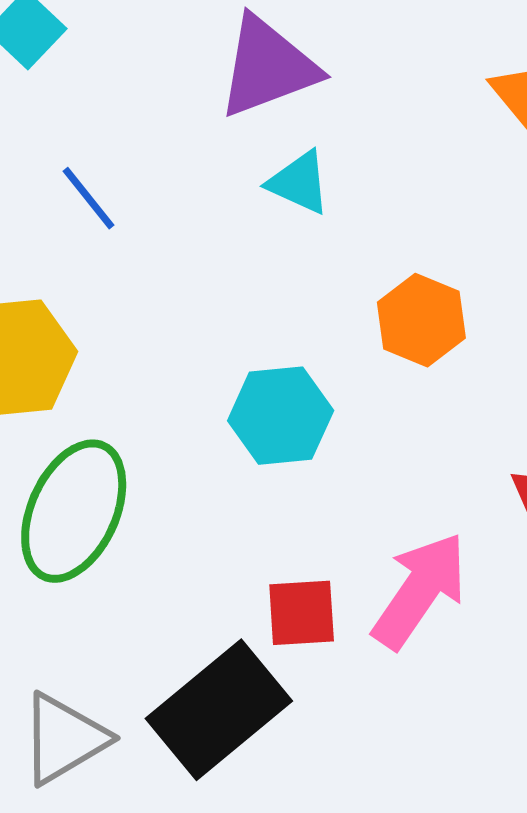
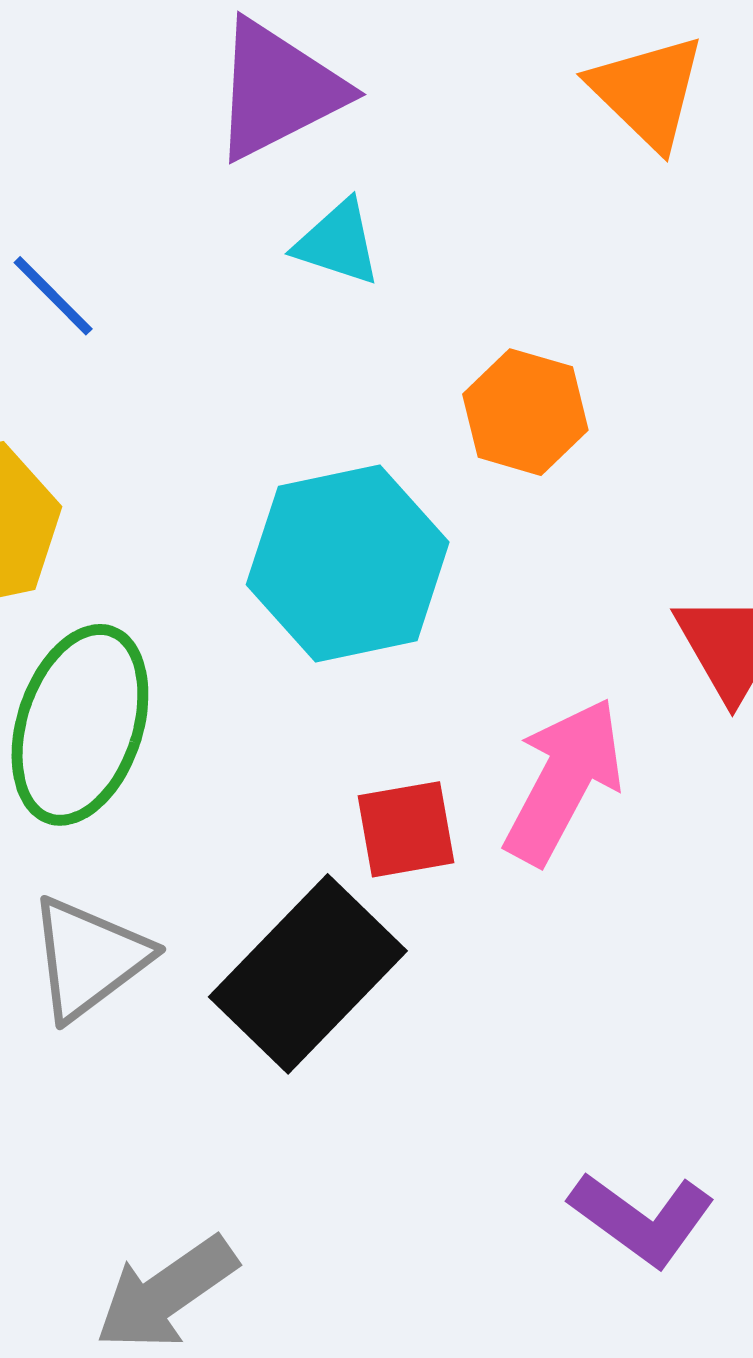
cyan hexagon: (281, 416) -> (348, 563), size x1.4
gray triangle: (64, 739) -> (89, 958), moved

